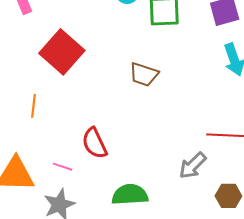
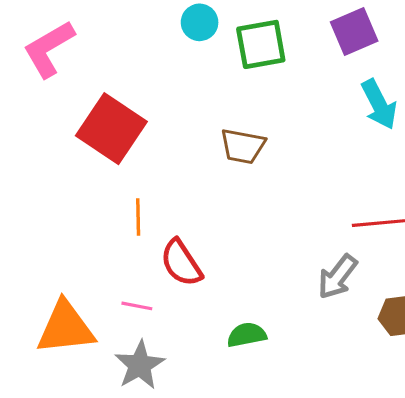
orange line: (33, 106) -> (138, 217), moved
green semicircle: (130, 195) -> (247, 335), size x0.7

